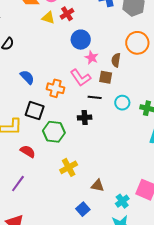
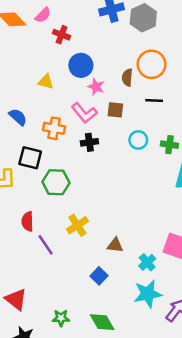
red cross: (67, 14) -> (62, 35), turned -32
yellow triangle: (48, 18) -> (46, 82), moved
brown semicircle: (116, 60) -> (127, 77), moved
black line: (95, 97) -> (154, 101), moved
black cross: (85, 118) -> (89, 142), moved
red semicircle: (28, 151) -> (27, 221), moved, turned -119
purple line: (18, 184) -> (46, 245), moved, turned -66

